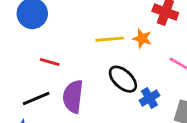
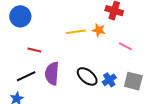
black ellipse: (123, 79) -> (87, 76), moved
blue cross: (149, 98) -> (109, 80), moved

